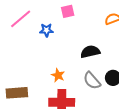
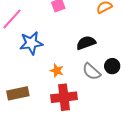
blue star: (46, 30) -> (31, 43), moved, size x1.6

